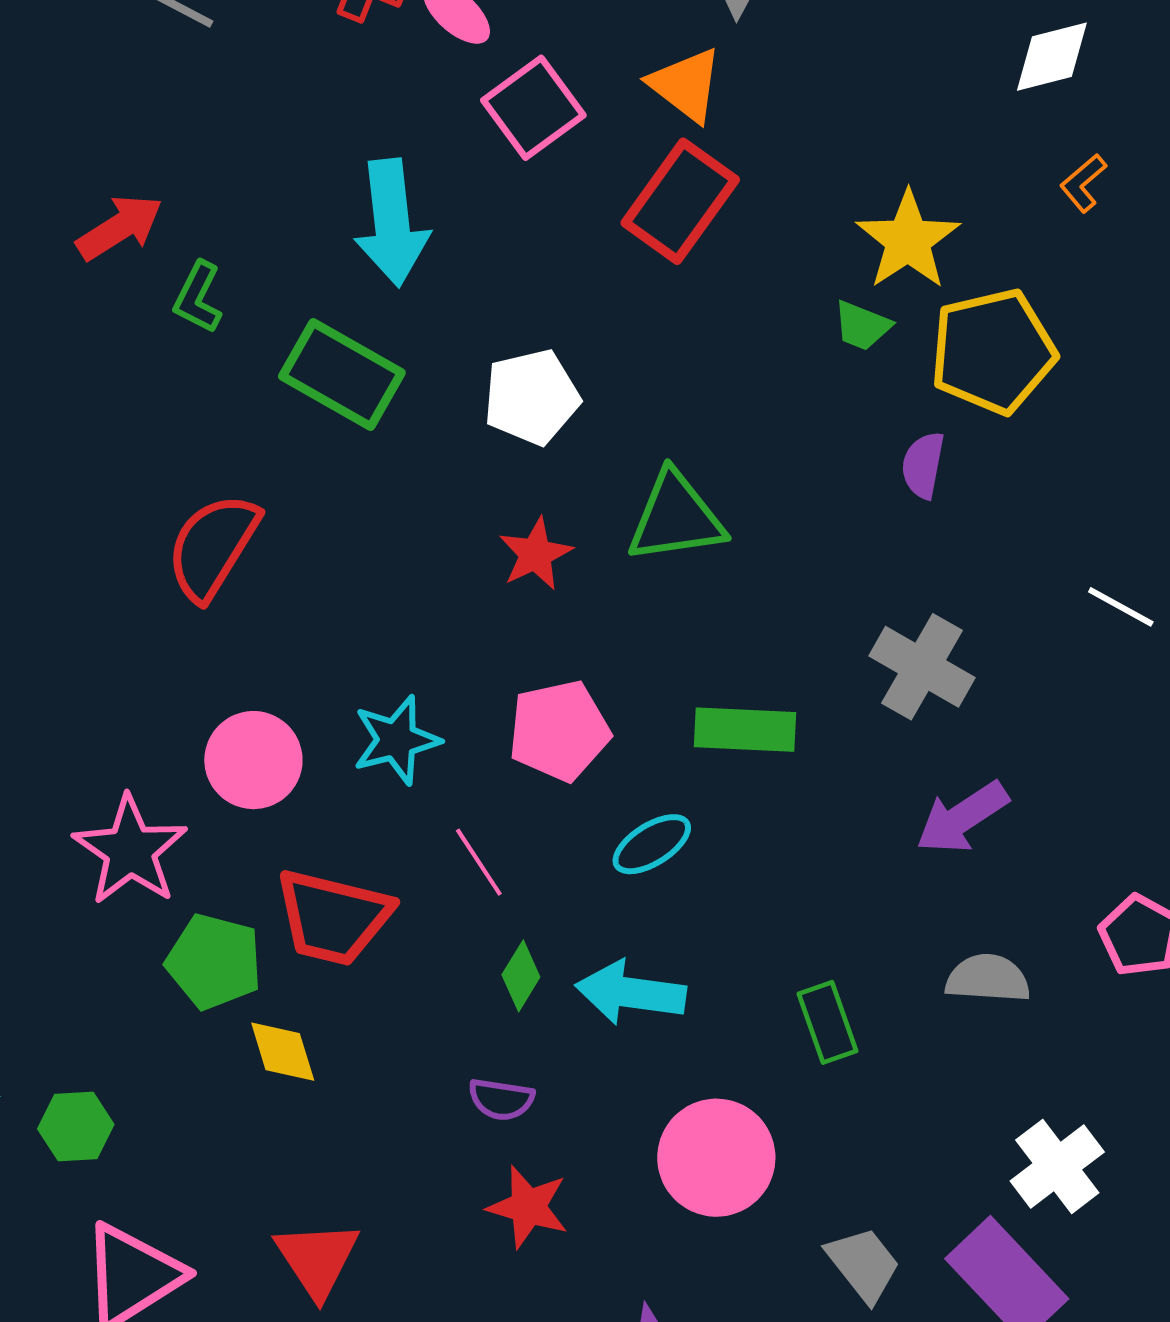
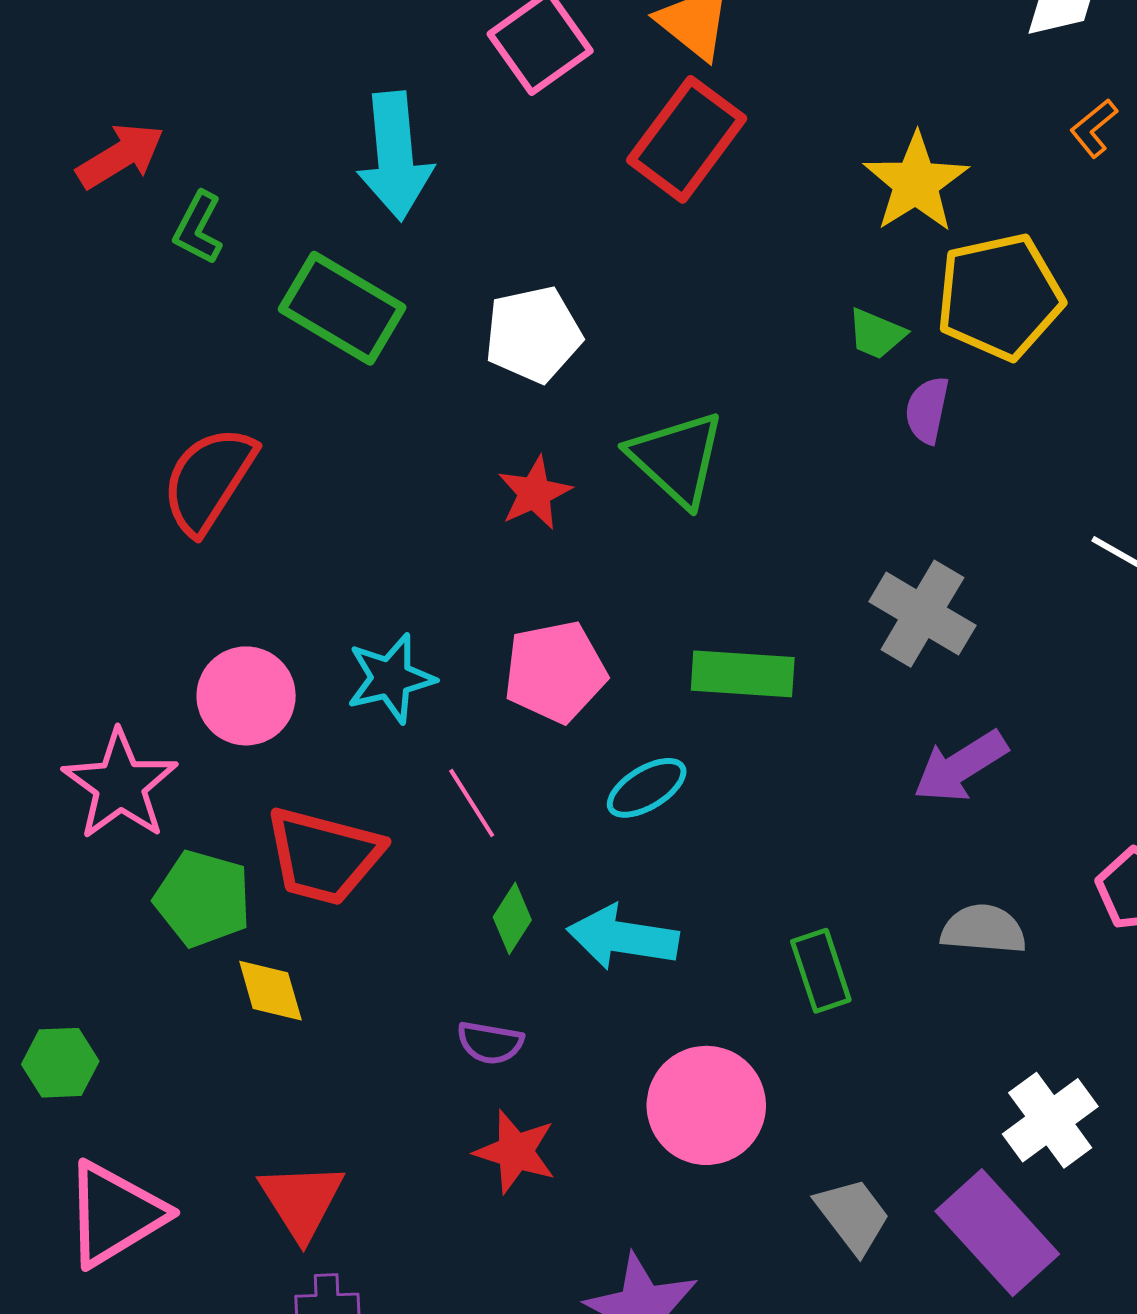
green trapezoid: (862, 326) -> (876, 334), moved
green triangle: (676, 517) -> (677, 458), turned 50

